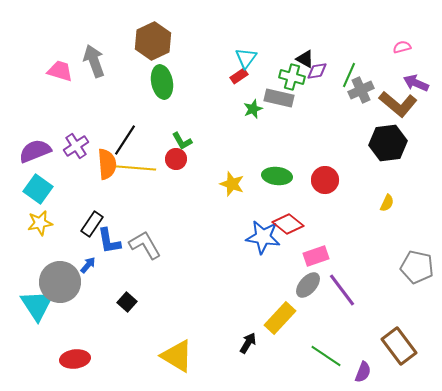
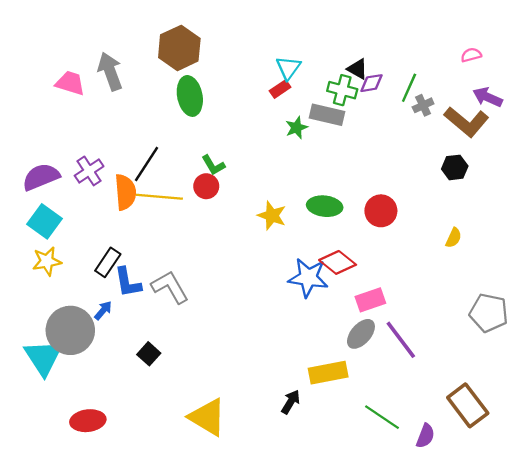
gray cross: (361, 90) -> (423, 105), size x0.7
black hexagon: (388, 143) -> (455, 167), size x0.6
yellow rectangle: (280, 318) -> (328, 373), turned 36

